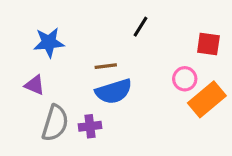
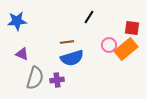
blue star: (49, 42) -> (17, 21), moved
pink circle: (185, 79) -> (109, 45), moved
orange rectangle: (207, 99) -> (126, 49), moved

